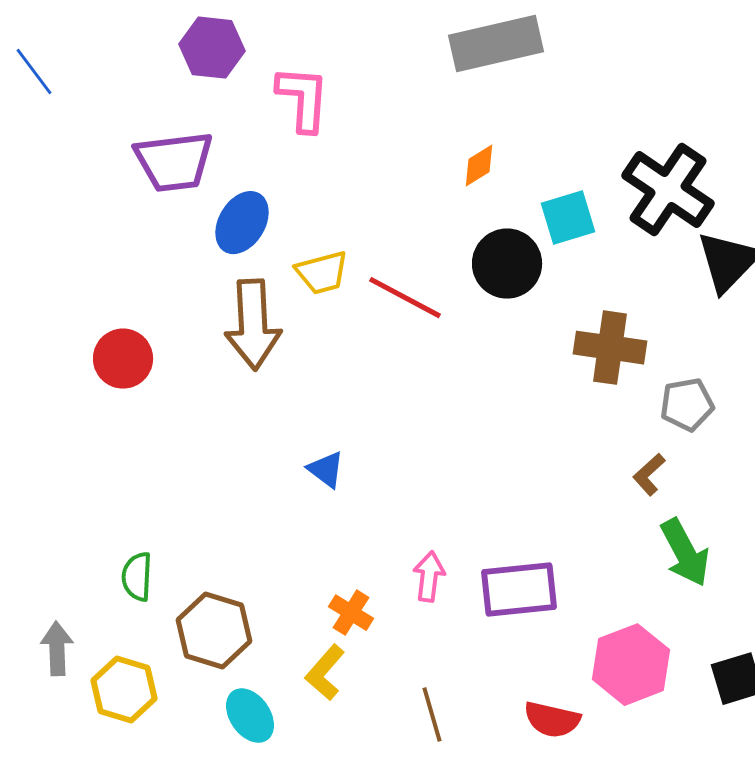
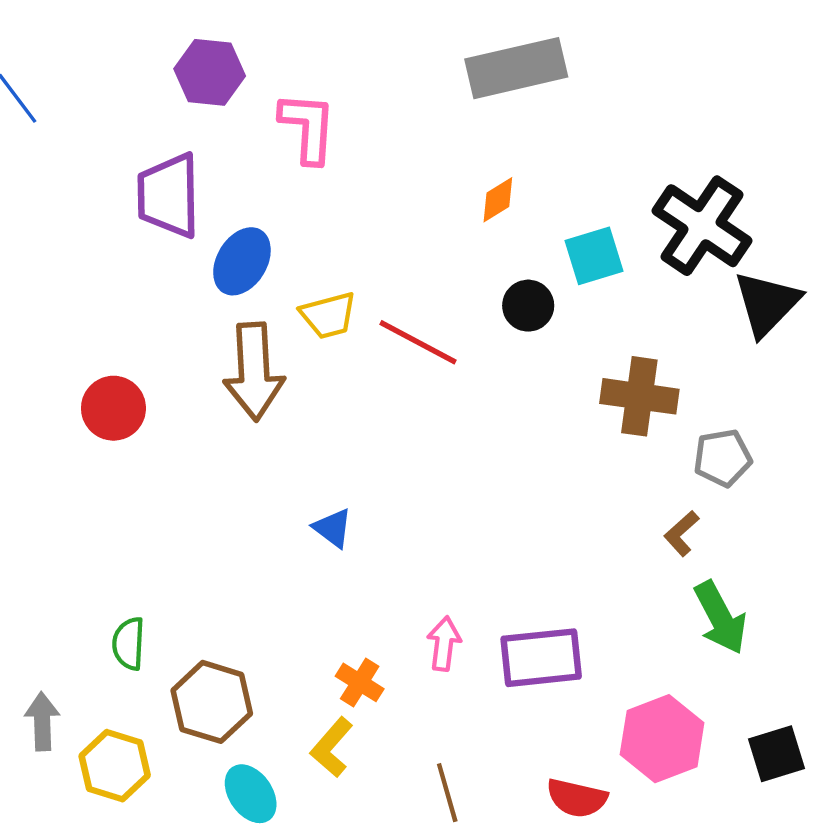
purple trapezoid: (174, 162) -> (169, 195), turned 96
black circle: (507, 264) -> (528, 306), size x0.7

